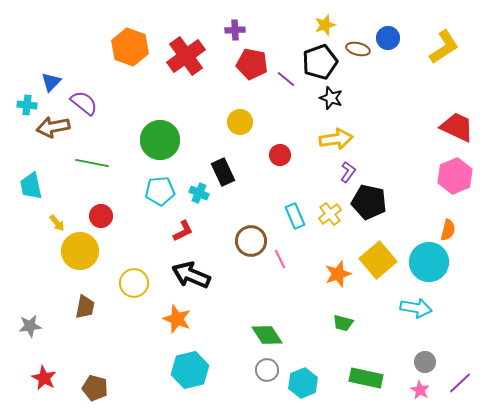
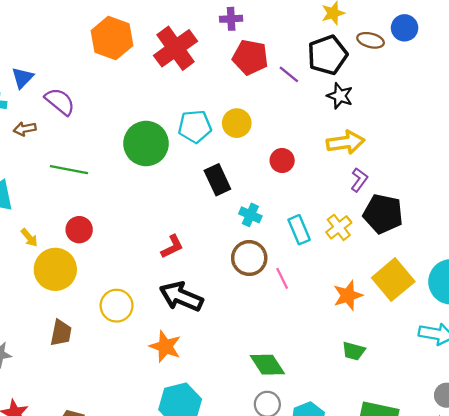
brown arrow: (53, 127) -> (25, 129), size x0.6
cyan pentagon: (160, 191) -> (195, 126), moved
cyan cross: (199, 193) -> (250, 215), moved

